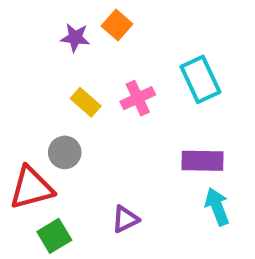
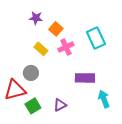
orange square: (117, 25) -> (56, 29), moved
purple rectangle: (203, 161) -> (85, 78), moved
green square: (54, 236) -> (33, 106), moved

